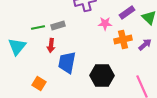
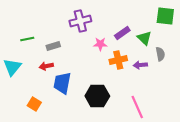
green line: (38, 28) -> (27, 39), moved
purple arrow: (145, 44) -> (140, 65), turned -144
red arrow: (51, 46) -> (46, 66), turned 72

